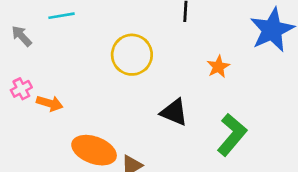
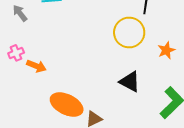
yellow circle: (132, 55) -> (129, 32), moved

